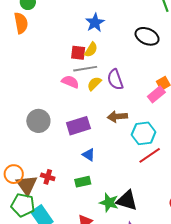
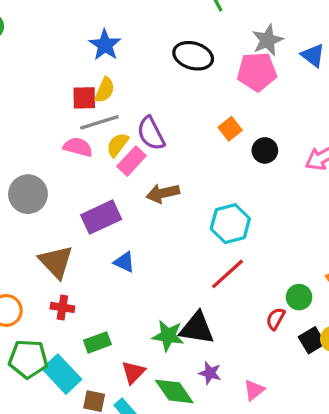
pink rectangle: (156, 94) -> (132, 161), moved
gray circle: (38, 121) -> (28, 194), moved
cyan hexagon: (144, 133) -> (230, 224), moved
red line: (150, 155) -> (227, 274), moved
green rectangle: (83, 182) -> (97, 342), moved
brown triangle: (27, 185) -> (56, 262), moved

